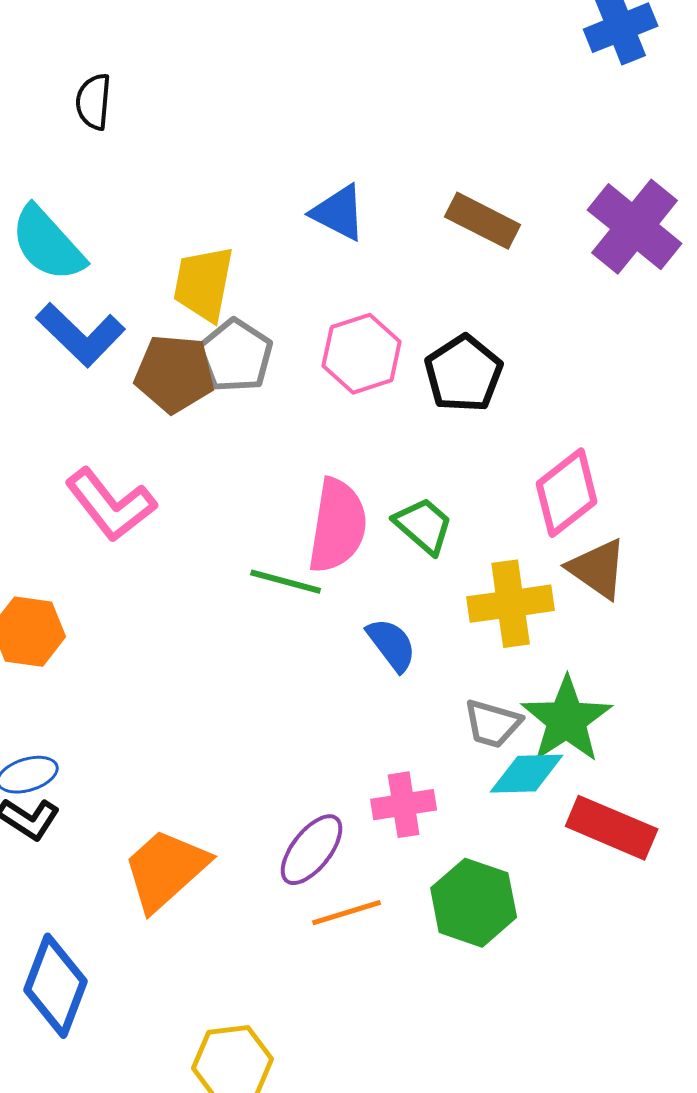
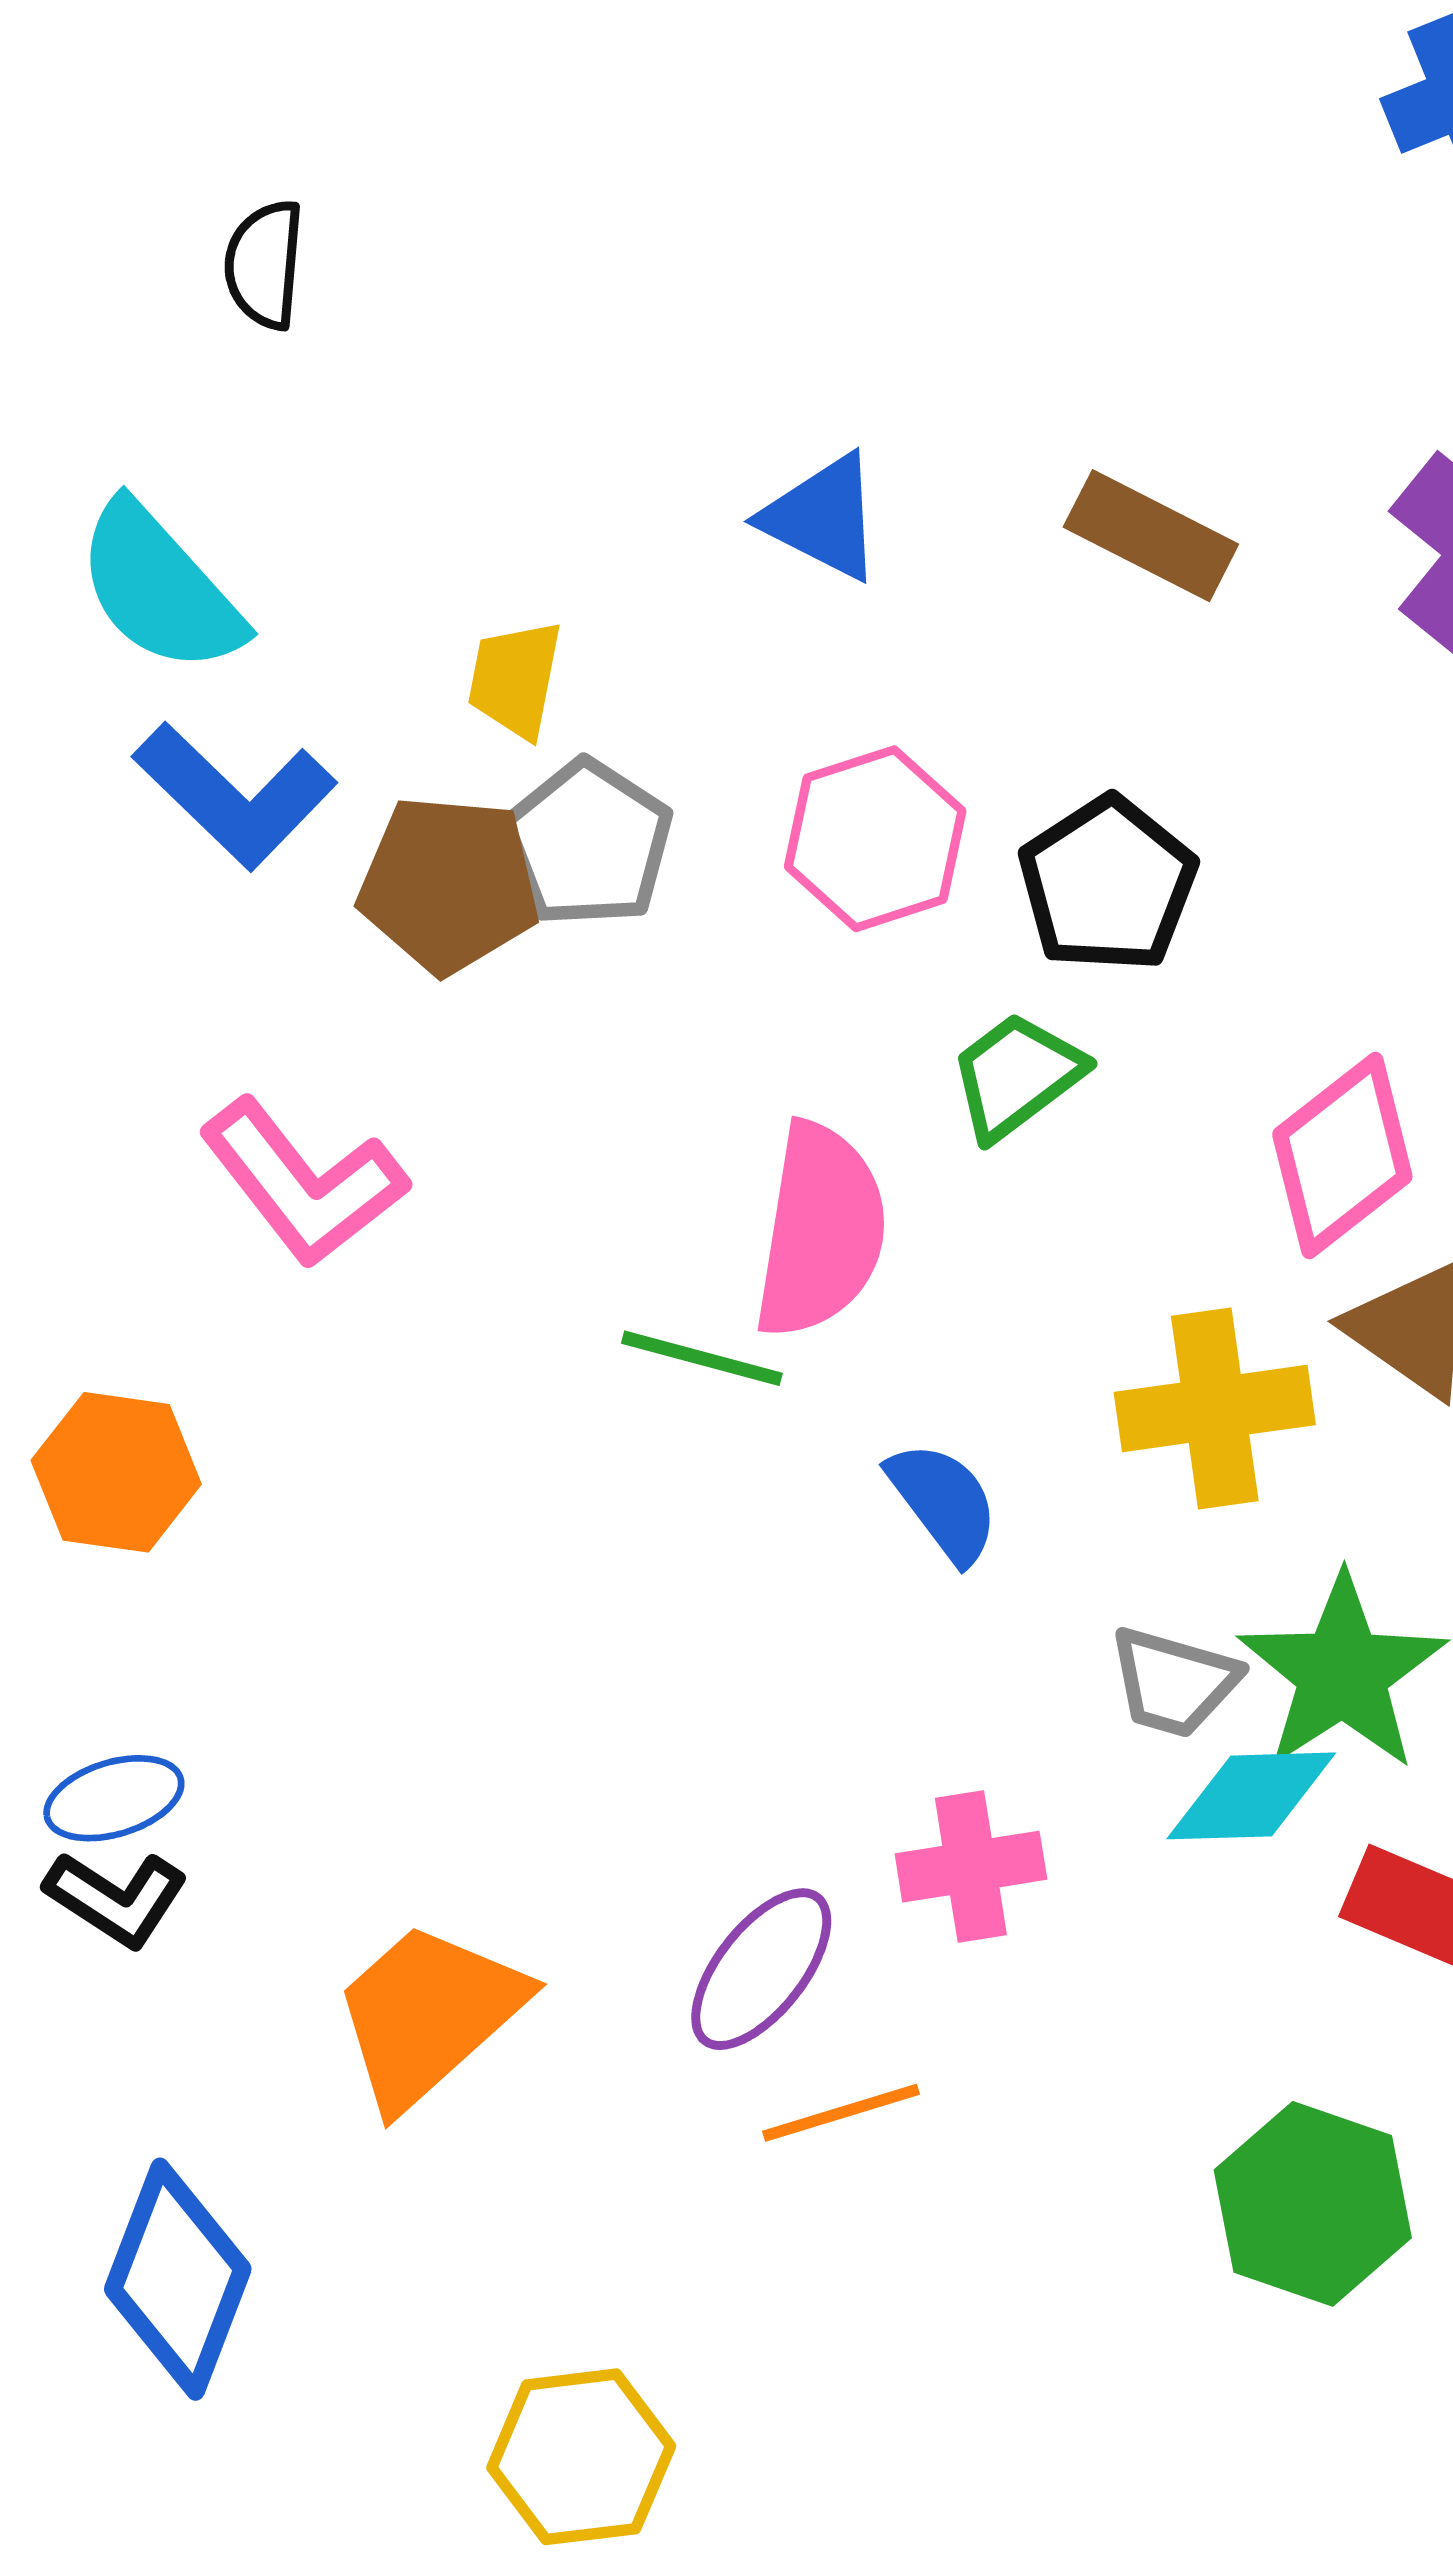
yellow trapezoid: (204, 284) -> (515, 679), size x0.7
green trapezoid: (424, 526) -> (1016, 1076), moved, turned -78
green hexagon: (474, 903) -> (1313, 2204), moved

